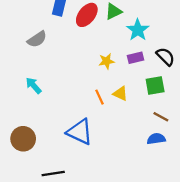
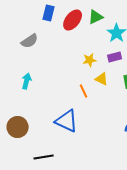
cyan arrow: (34, 86) -> (27, 81), turned 56
yellow triangle: (120, 94) -> (102, 79), moved

